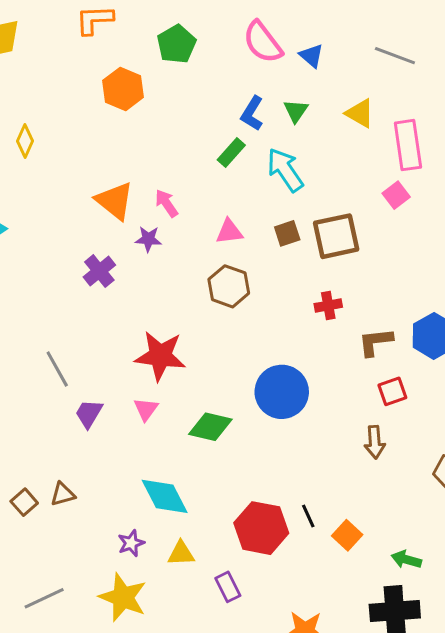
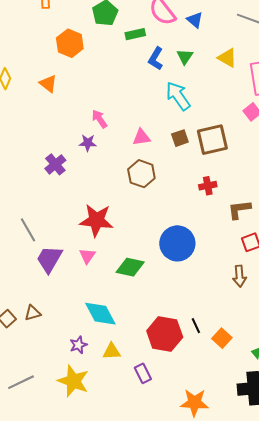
green rectangle: (231, 152) -> (135, 34), moved, turned 36
orange triangle: (115, 201) -> (48, 84), moved, size x0.7
purple trapezoid: (89, 414) -> (49, 259), size x1.4

